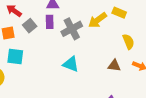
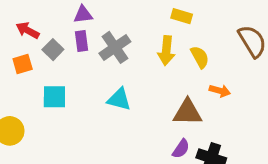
yellow arrow: (98, 20) -> (166, 51), moved, turned -42
cyan square: (15, 57) -> (54, 97), moved
brown triangle: (114, 66) -> (188, 112), moved, size x1.5

